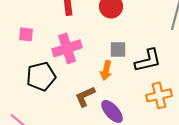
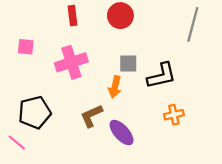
black pentagon: (41, 76) -> (35, 112), moved
orange cross: (159, 95) -> (174, 115), size x0.7

